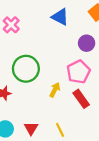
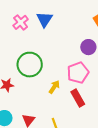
blue triangle: (60, 17) -> (44, 19), moved, turned 30

